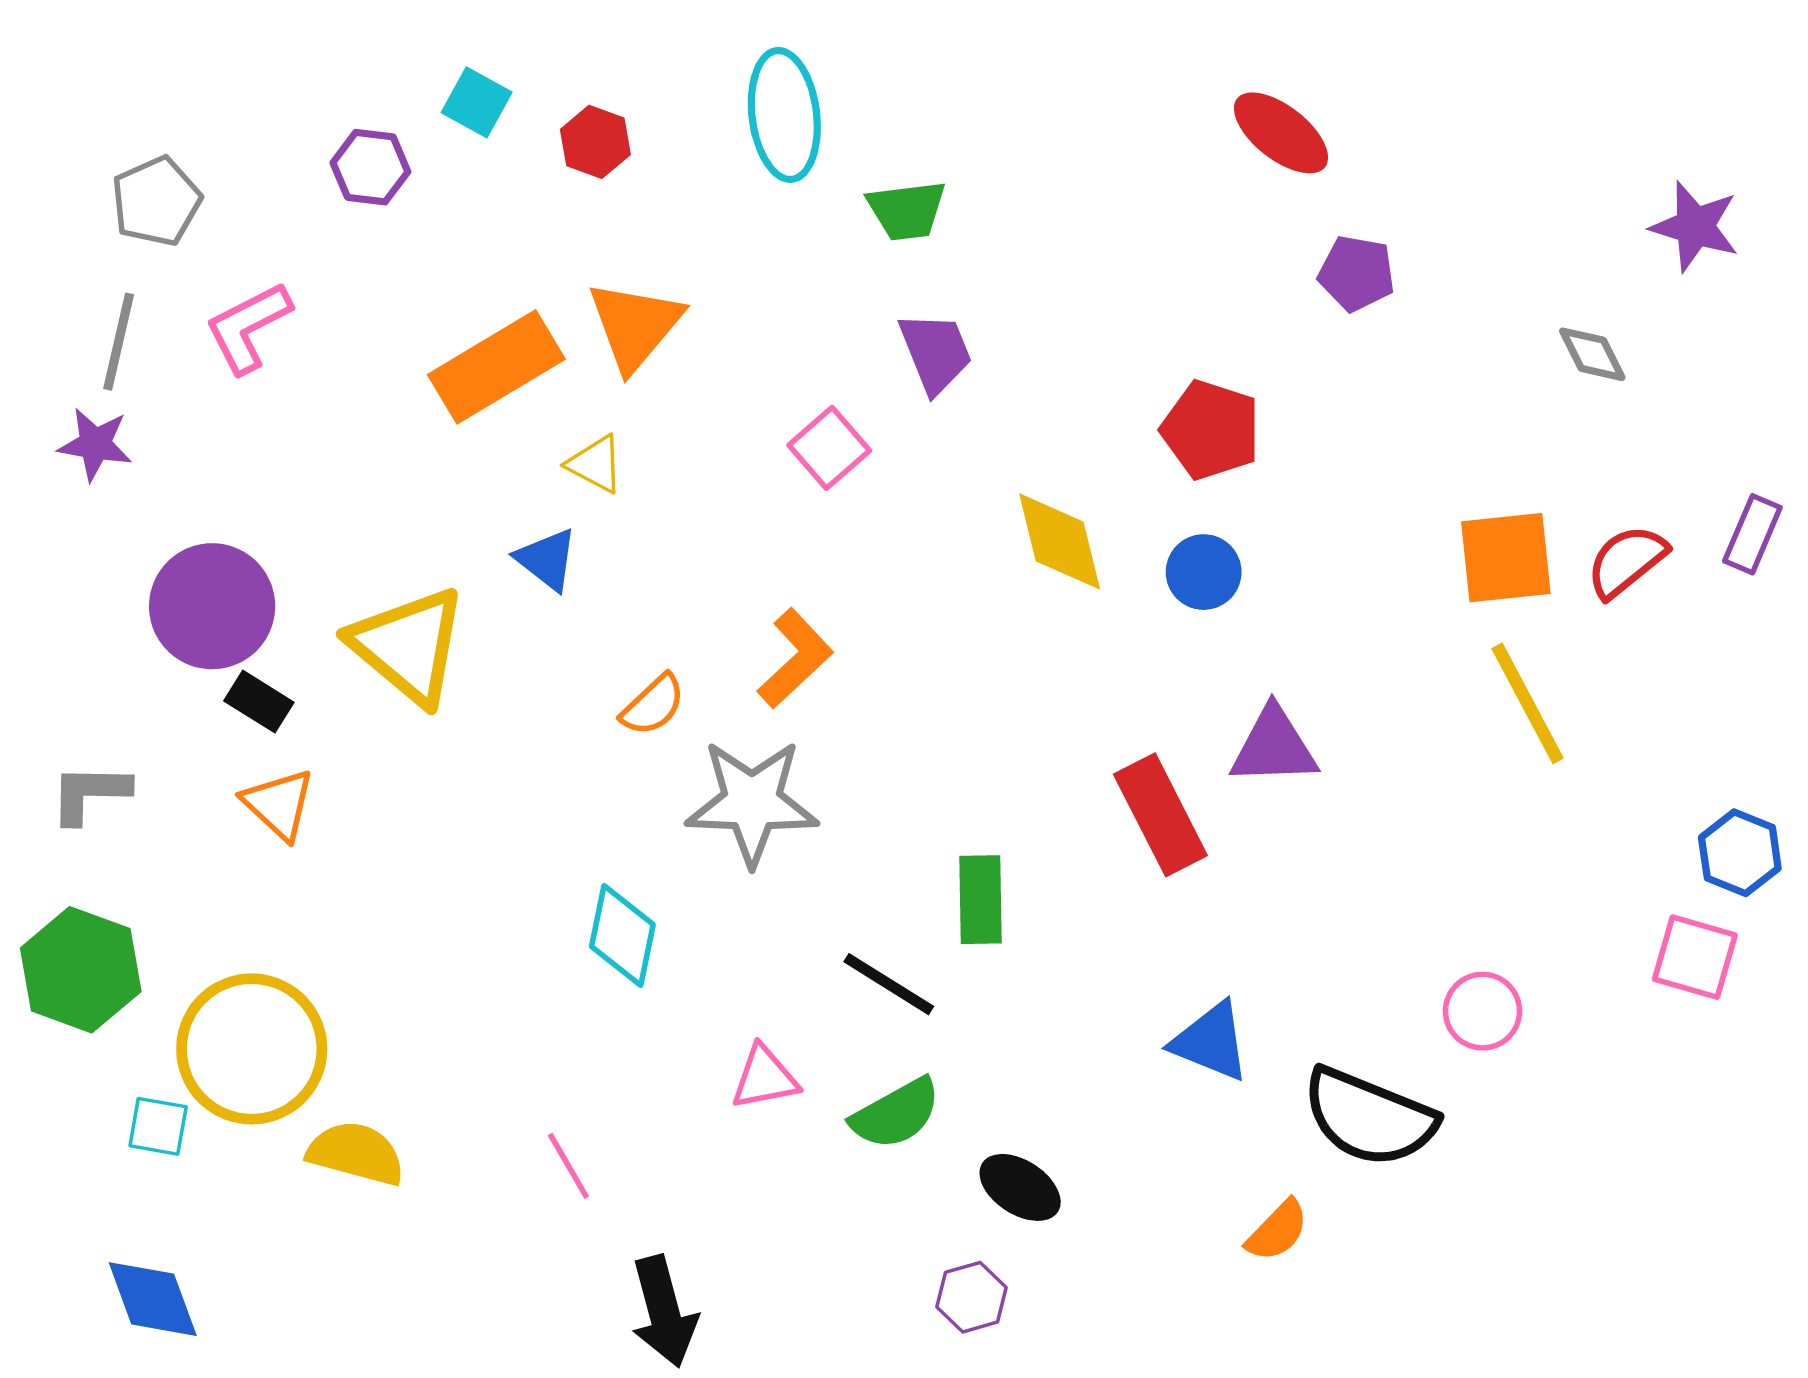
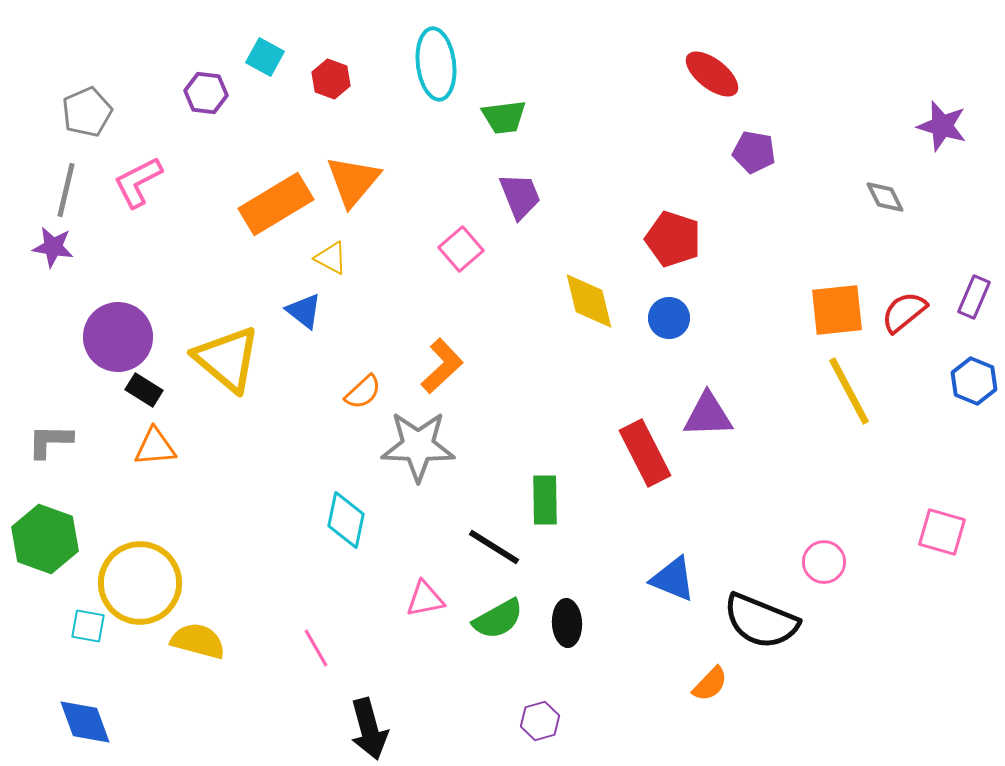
orange triangle: (279, 804) -> (155, 447), turned -48
blue hexagon: (1740, 853) -> (974, 381), moved
black ellipse: (1020, 1187) -> (567, 623), moved, turned 54

